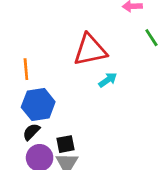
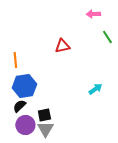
red triangle: (90, 50) -> (62, 46), size x0.6
cyan arrow: (108, 80) -> (95, 89), moved

